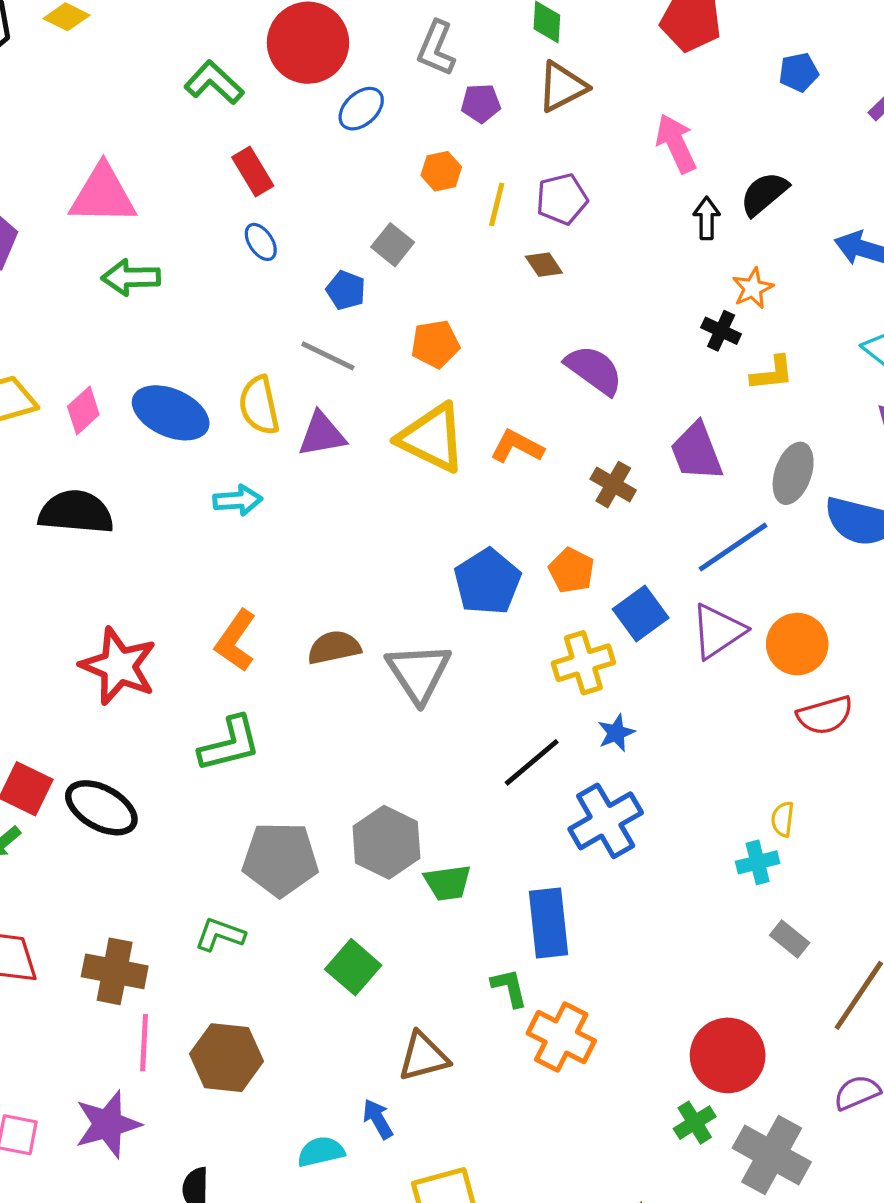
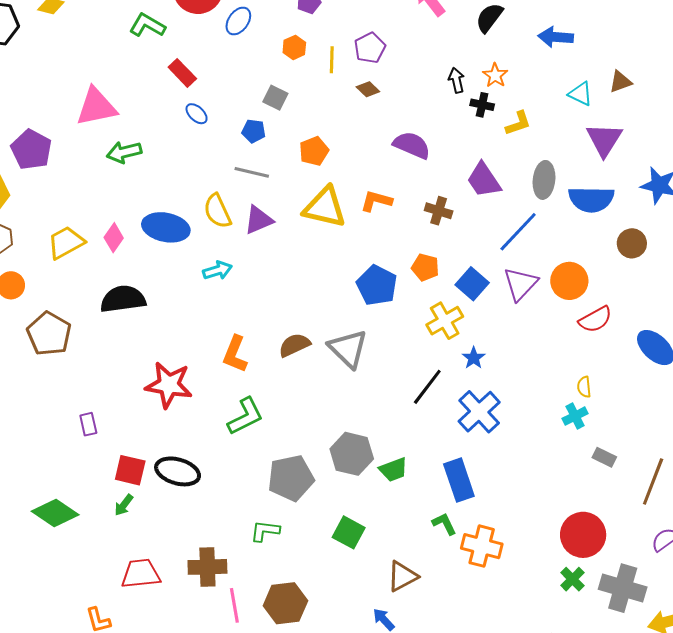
black arrow: (707, 218) -> (456, 80), moved

